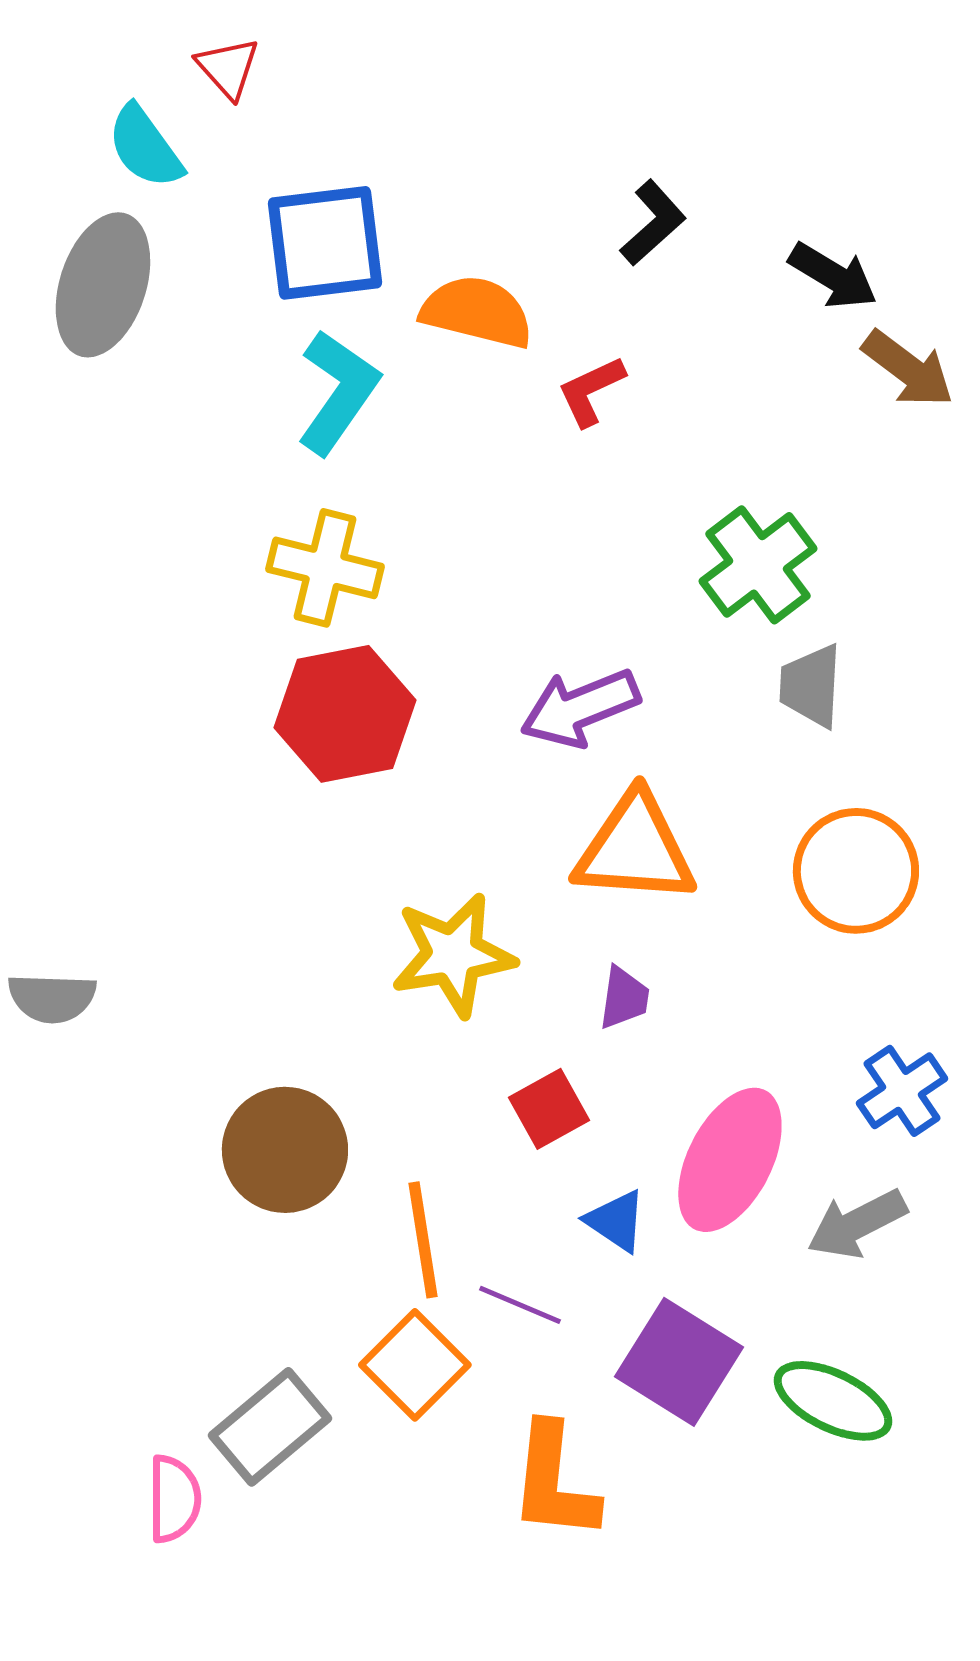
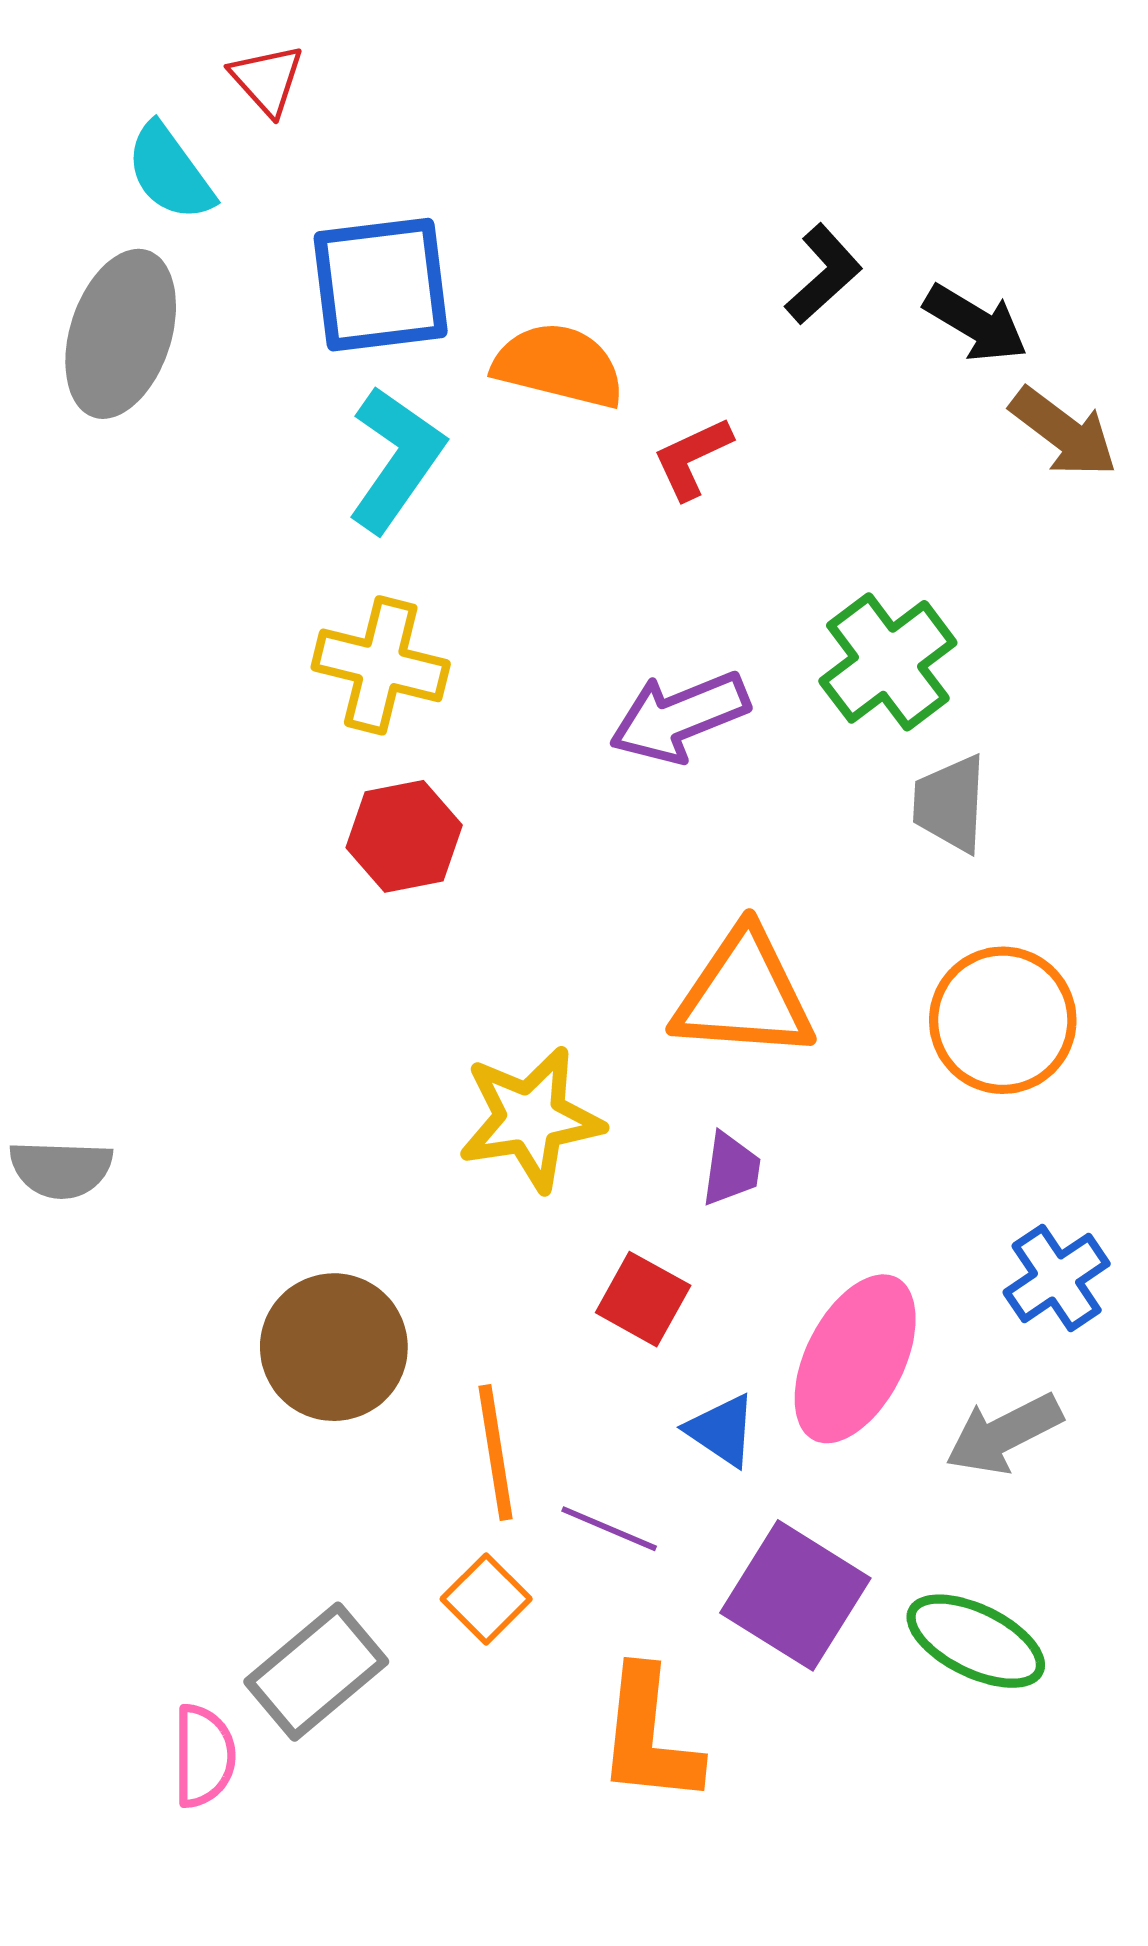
black L-shape: (653, 223) -> (823, 274), moved
purple arrow: (580, 708) -> (679, 717), moved
red hexagon: (345, 714) -> (404, 836), size x0.7
red square: (549, 1109) -> (643, 1299), turned -32
orange square: (415, 1365) -> (486, 1599), size x0.7

